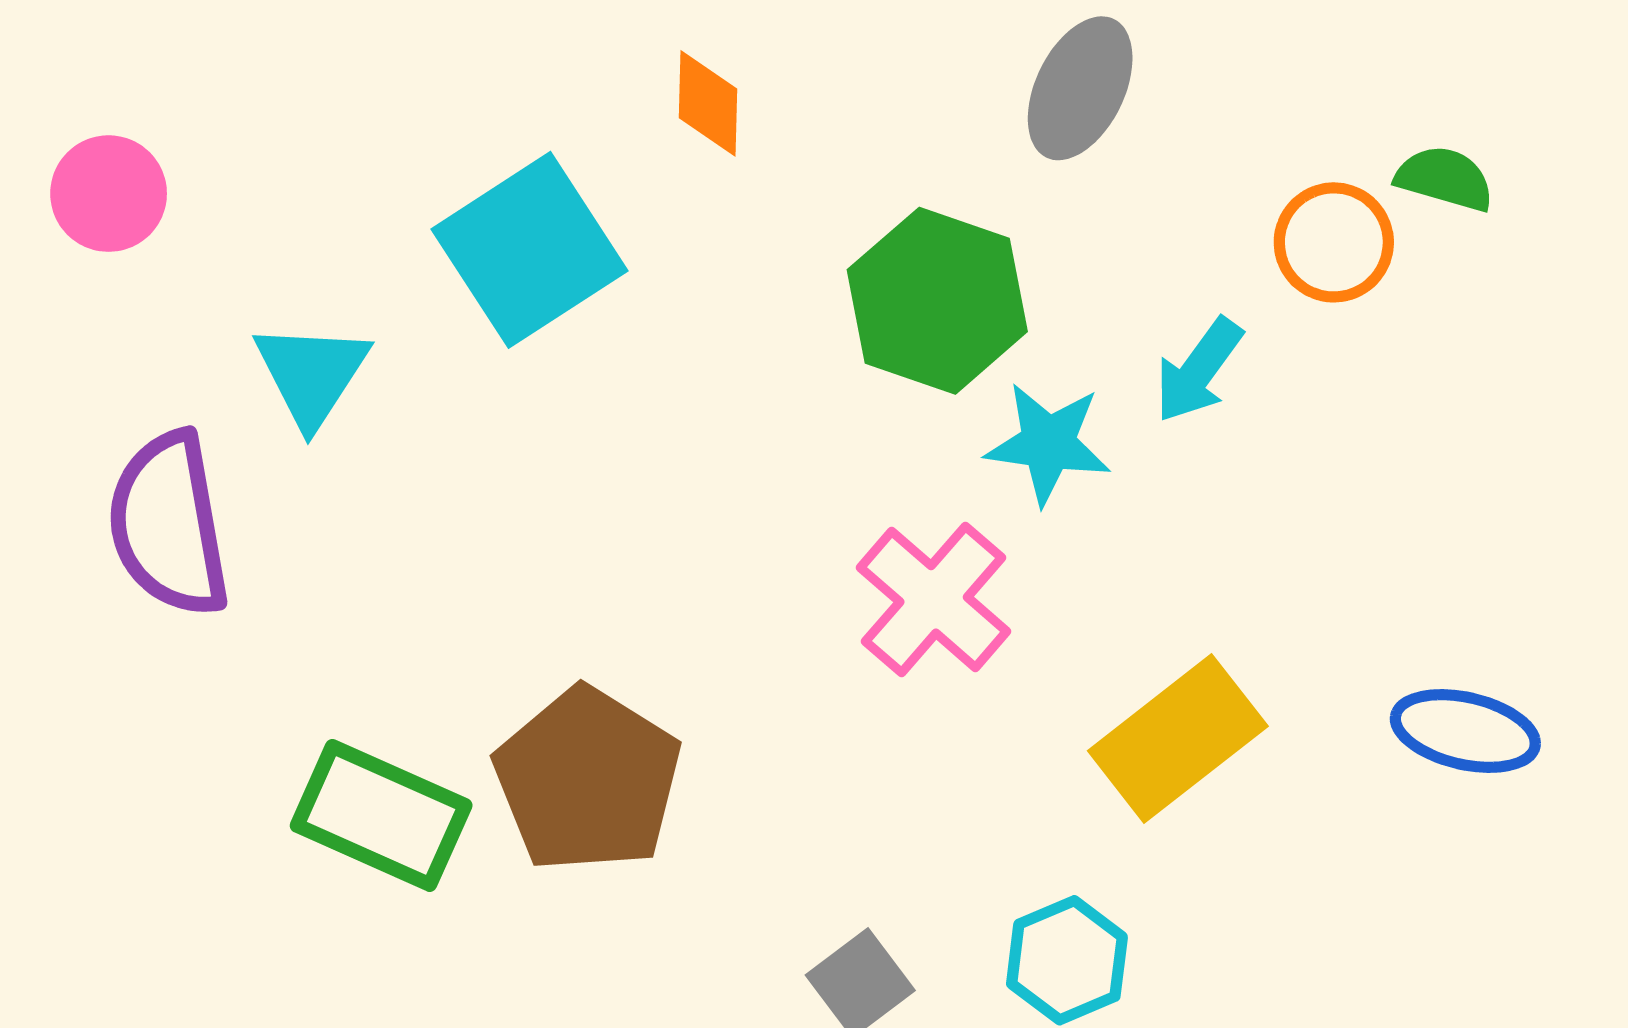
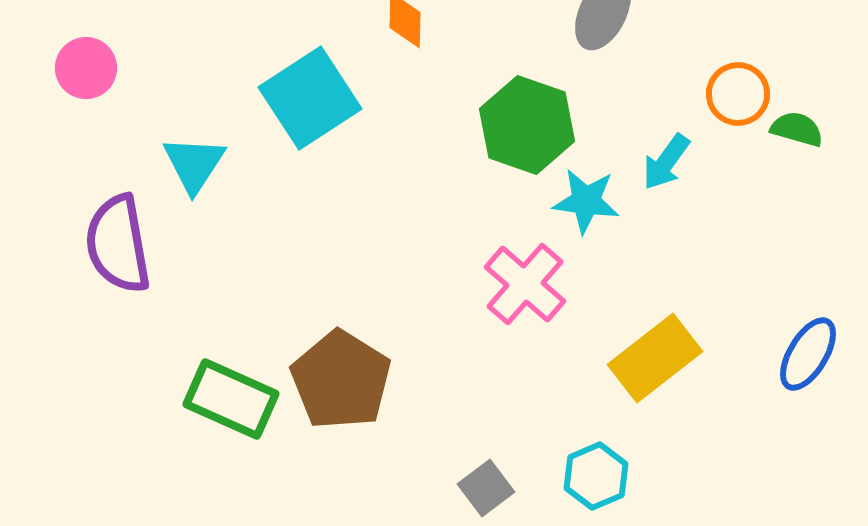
green semicircle: (1445, 179) -> (797, 129), moved
blue ellipse: (1465, 731) -> (808, 354), turned -72

